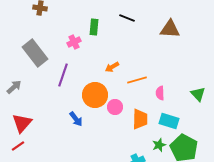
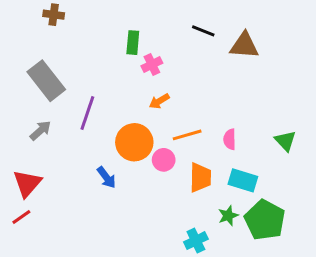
black line: (127, 18) -> (203, 31), moved
pink cross: (74, 42) -> (152, 65), moved
orange line: (137, 80) -> (187, 135), moved
gray arrow: (14, 87) -> (40, 131), moved

